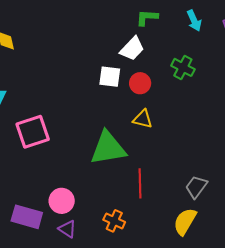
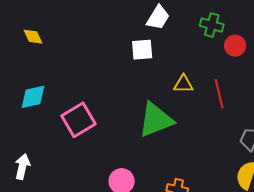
red circle: (140, 83) -> (235, 46), moved
red line: (140, 183) -> (219, 94), moved

